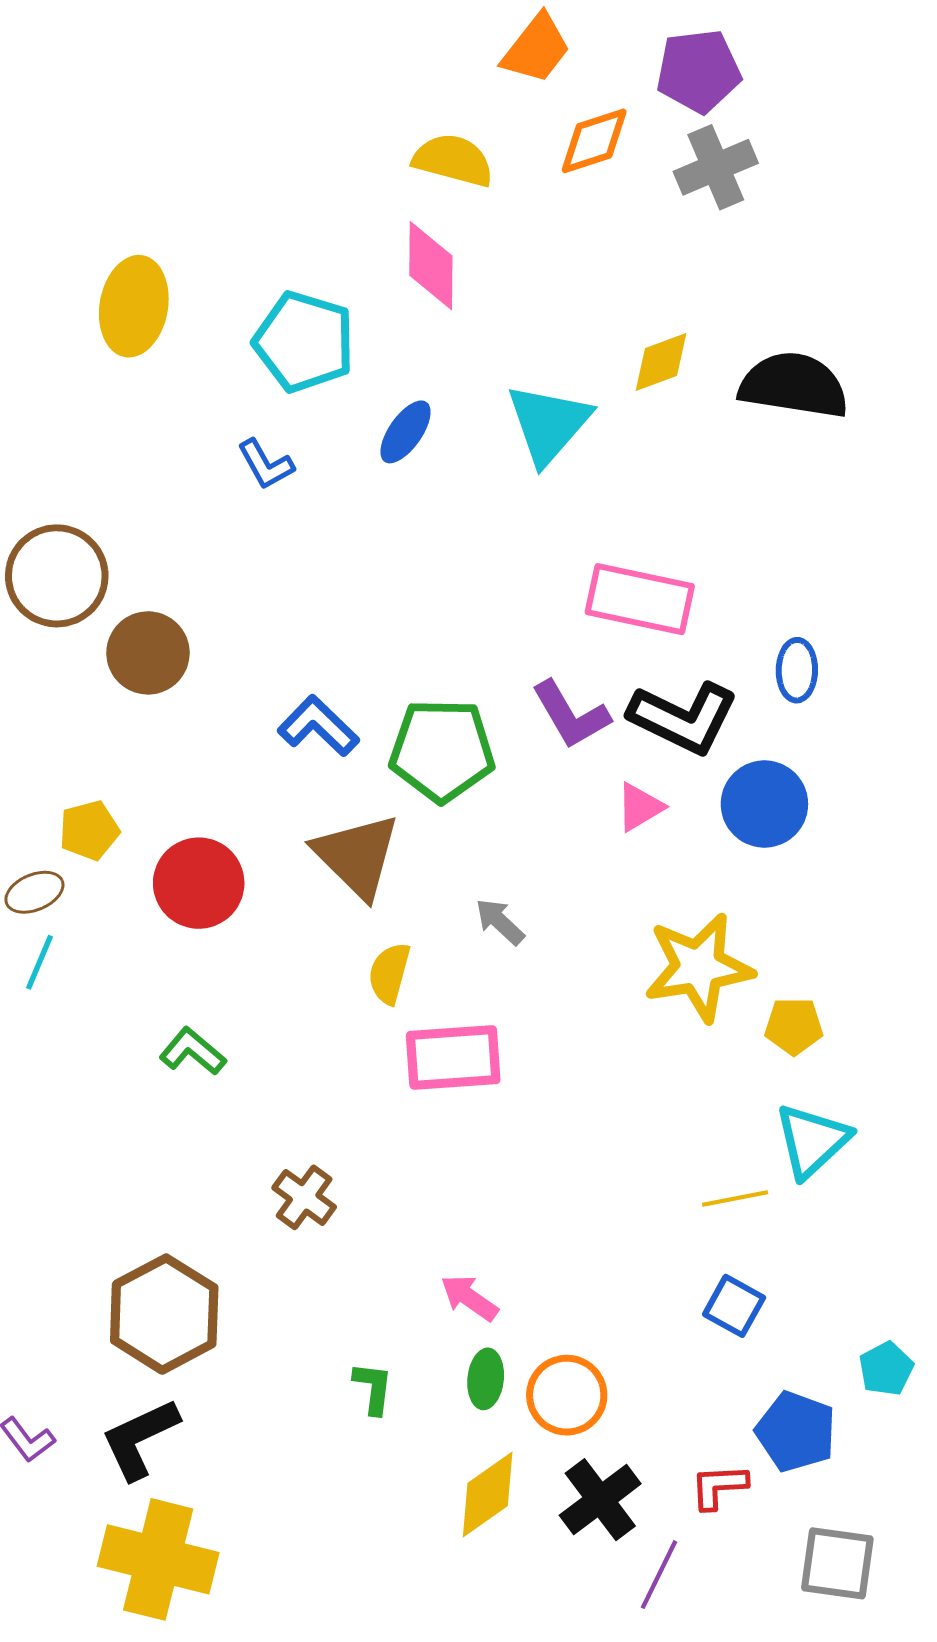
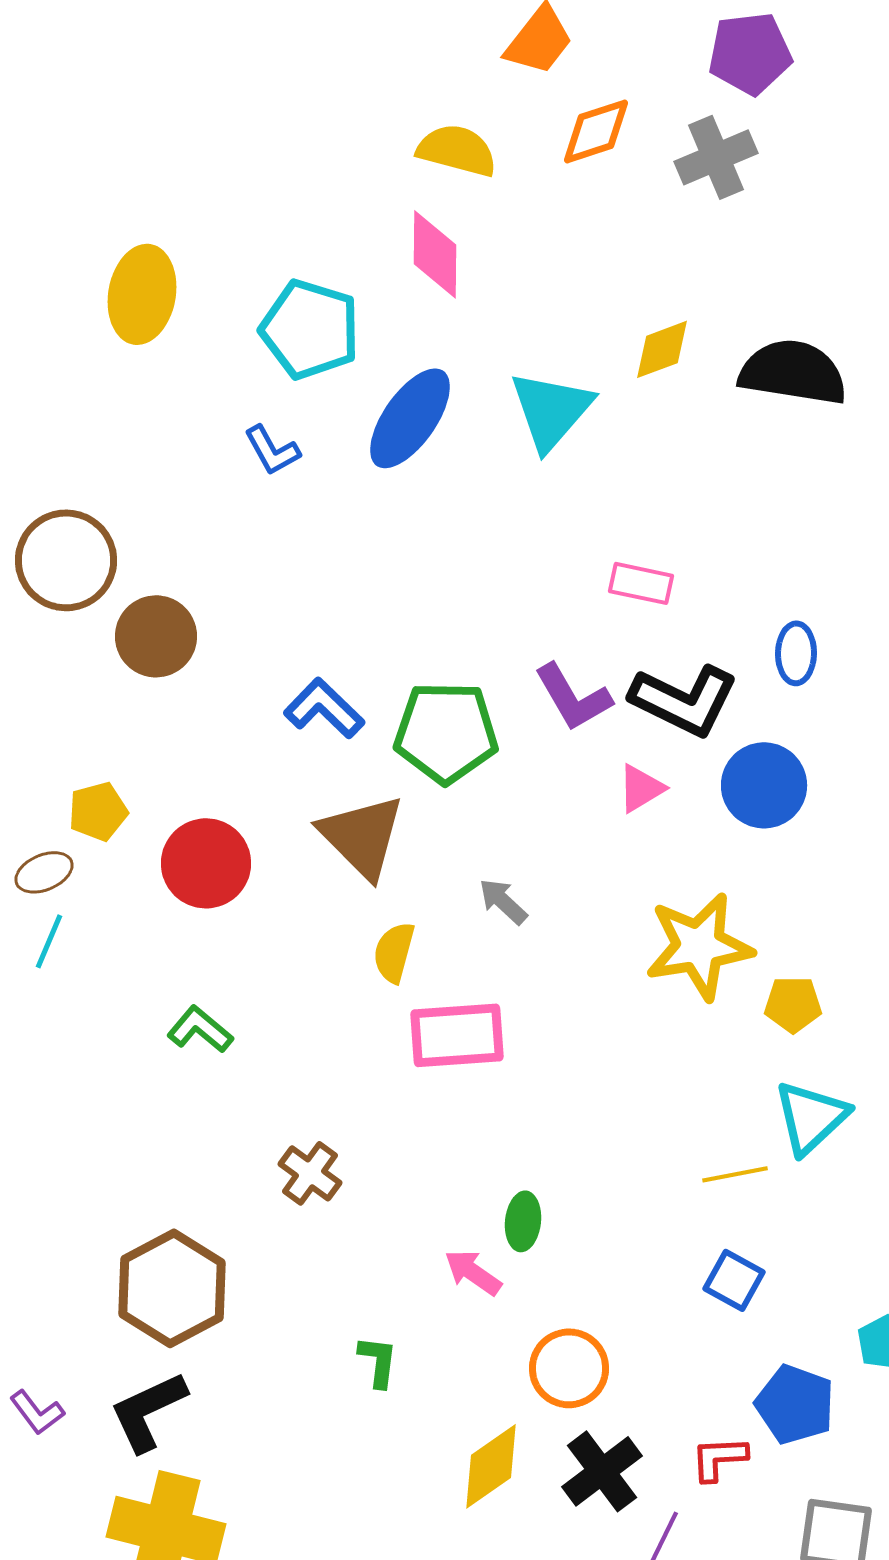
purple pentagon: (699, 71) -> (750, 53), moved
blue ellipse: (406, 432) -> (410, 418), size x1.6
pink rectangle: (640, 599) -> (641, 583), size x0.6
green ellipse: (486, 1379) -> (523, 1221), moved

